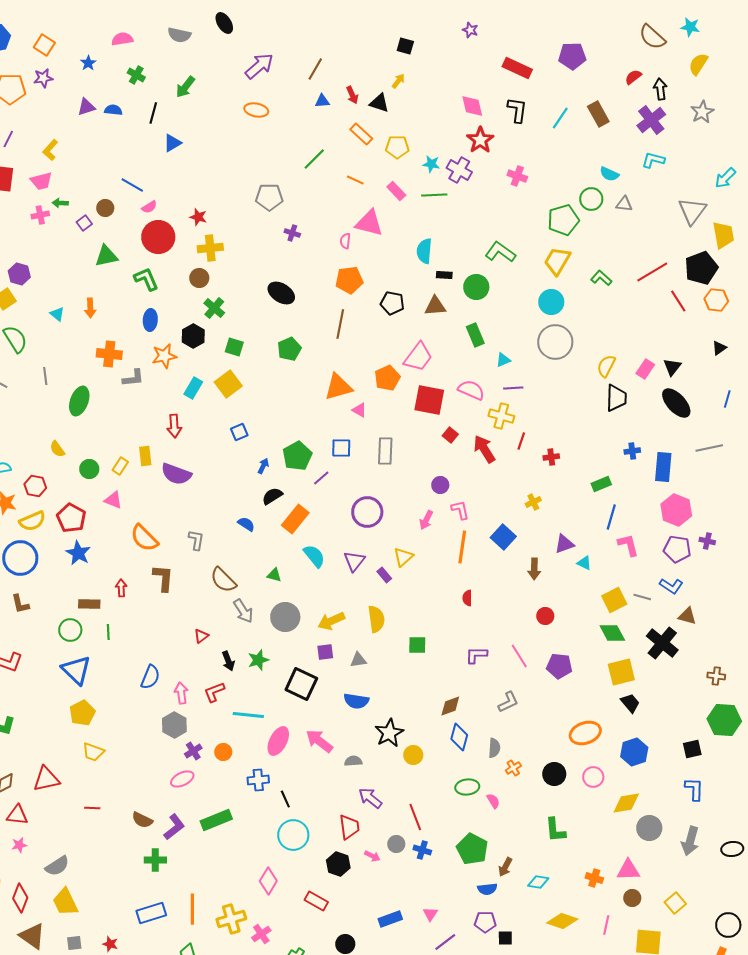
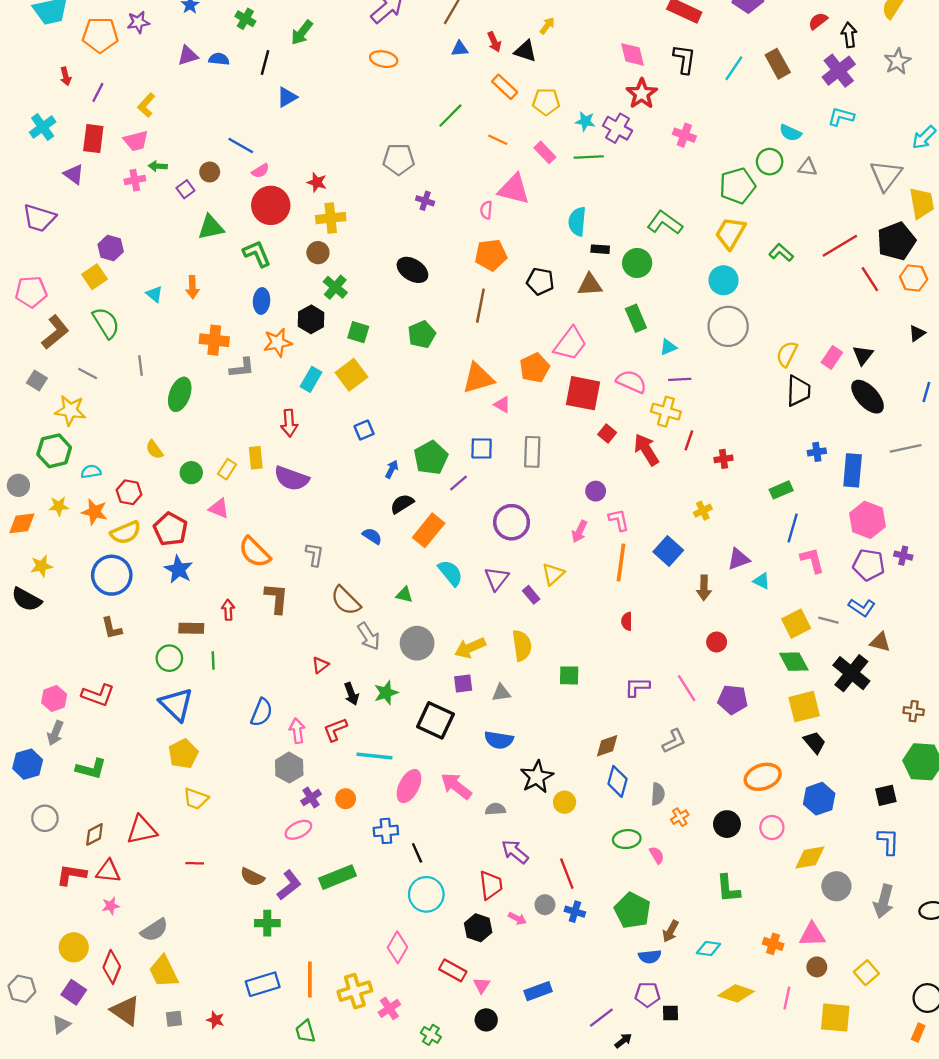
pink triangle: (430, 914) -> (482, 985), moved

